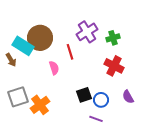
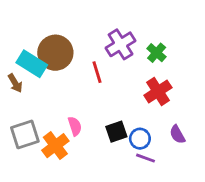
green cross: (113, 38) -> (157, 53), turned -32
red cross: (114, 66) -> (158, 91), turned 30
pink semicircle: (54, 68) -> (75, 126), moved
purple line: (96, 119) -> (145, 158), moved

